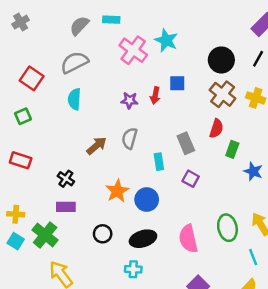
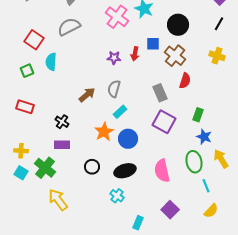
black circle: (221, 60) -> (178, 25), moved
brown cross: (223, 94) -> (175, 56), moved
cyan semicircle: (74, 99) -> (51, 62), moved
green rectangle: (232, 149) -> (198, 115), moved
cyan rectangle: (159, 162) -> (120, 112), moved, turned 56
blue star: (253, 171) -> (204, 137), moved
purple square: (191, 179) -> (164, 122), size x1.6
cyan line: (253, 257) -> (206, 186), moved
cyan cross: (133, 269) -> (117, 196), turned 32

